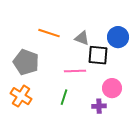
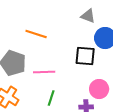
gray triangle: (82, 38) -> (88, 16), moved
pink line: (75, 71) -> (44, 72), moved

